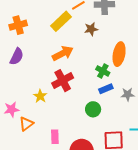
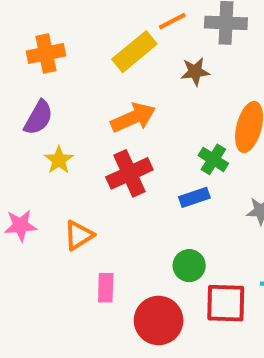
blue rectangle: (106, 89) -> (194, 197), moved
yellow star: (40, 96) -> (59, 160), moved
green circle: (93, 109) -> (189, 266), moved
orange triangle: (26, 124) -> (79, 235), moved

